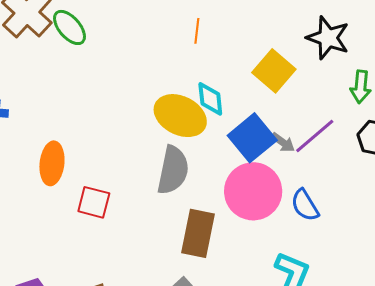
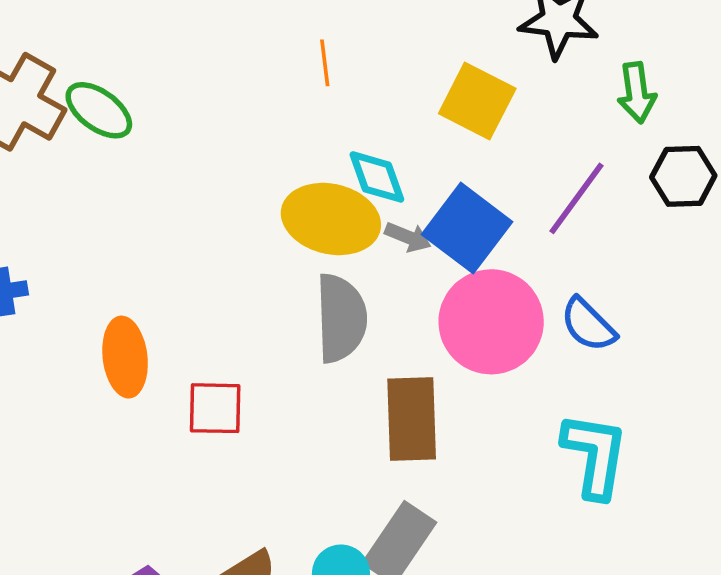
gray arrow: (283, 142) -> (408, 237), moved

